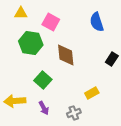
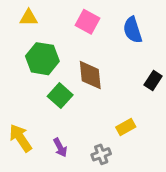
pink square: (51, 22) -> (87, 22), moved
green square: (43, 80) -> (60, 96), moved
yellow arrow: (15, 101) -> (21, 138), turned 60

